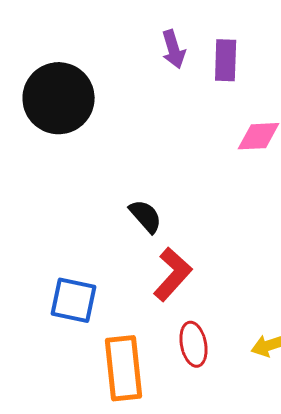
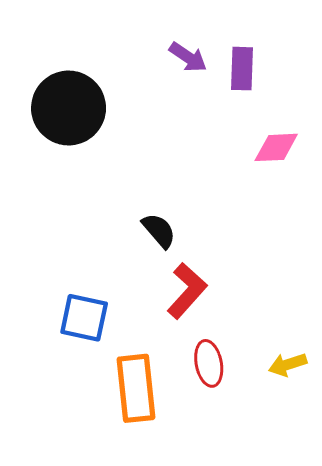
purple arrow: (174, 49) -> (188, 57), turned -39

